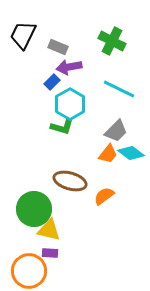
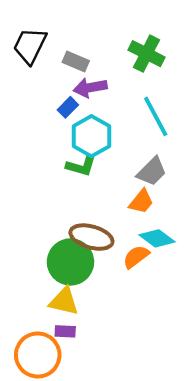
cyan line: (119, 89) -> (156, 116), turned 36
cyan diamond: (131, 153) -> (157, 238), moved
green circle: (34, 209) -> (70, 262), moved

